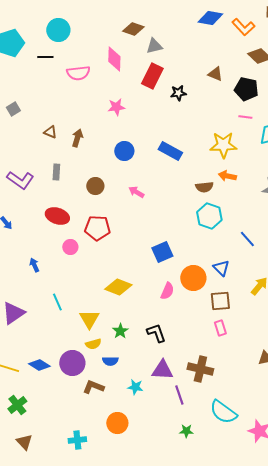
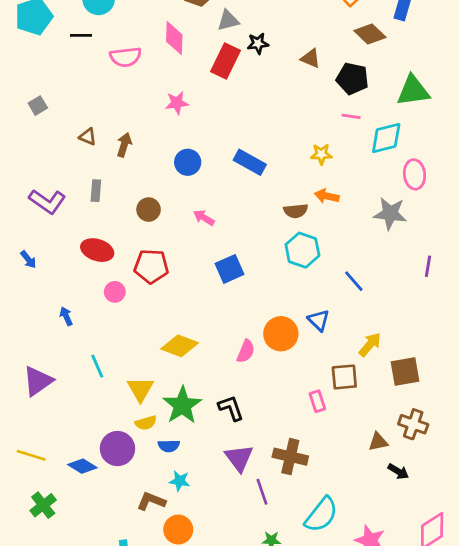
black star: (178, 93) -> (258, 43), moved
yellow star: (223, 145) -> (321, 154), size x0.6
blue square: (162, 252) -> (230, 269), moved
brown square: (220, 301) -> (344, 377), moved
green star: (120, 331) -> (182, 405), size x1.8
blue diamond: (39, 365) -> (82, 466), moved
purple triangle: (162, 370) -> (239, 458), turned 50
brown L-shape: (93, 387) -> (151, 501), moved
cyan star: (135, 387) -> (180, 481), moved
cyan semicircle: (223, 412) -> (321, 515), turned -88

